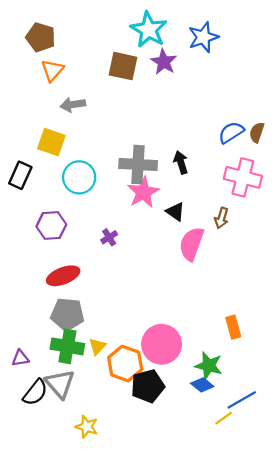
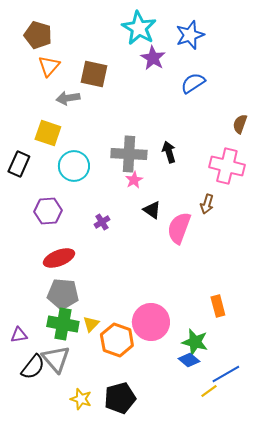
brown square: (123, 66) -> (94, 74), moved
blue semicircle: (231, 132) -> (193, 83), moved
pink star: (143, 192) -> (134, 180), size x0.6
black triangle: (175, 212) -> (152, 210), moved
black pentagon: (148, 386) -> (120, 398), moved

